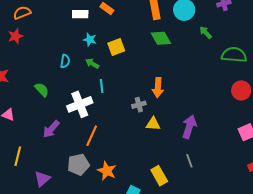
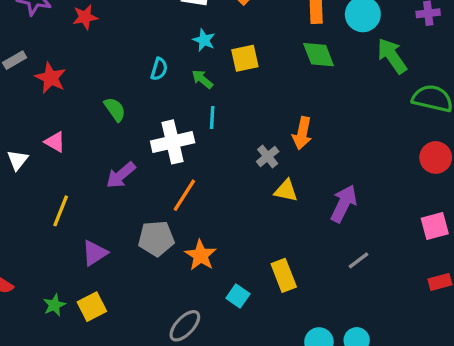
green arrow: (206, 33) -> (392, 56), size x1.6
gray cross: (139, 105) -> (268, 156), turned -32
gray line: (189, 161) -> (358, 260), moved, turned 64

